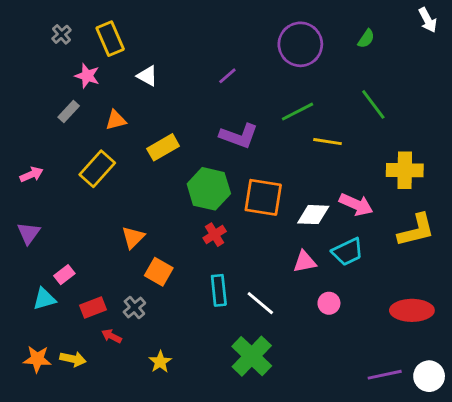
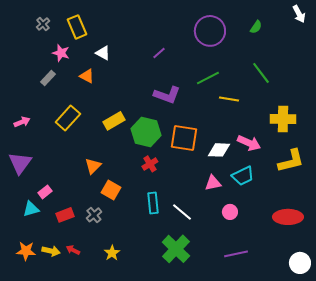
orange triangle: (116, 120) -> (87, 76), moved, turned 42
yellow rectangle: (163, 147) -> (114, 121), moved
purple triangle: (29, 233) -> (20, 163), size x1.4
red arrow: (112, 336) -> (73, 250), moved
purple line: (385, 375) -> (236, 254), moved

